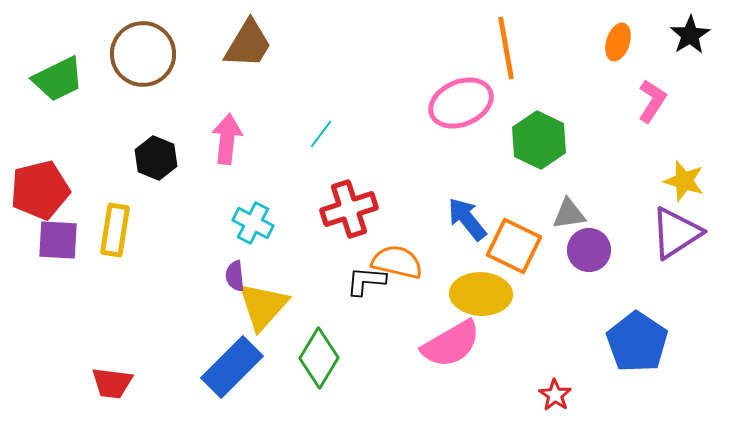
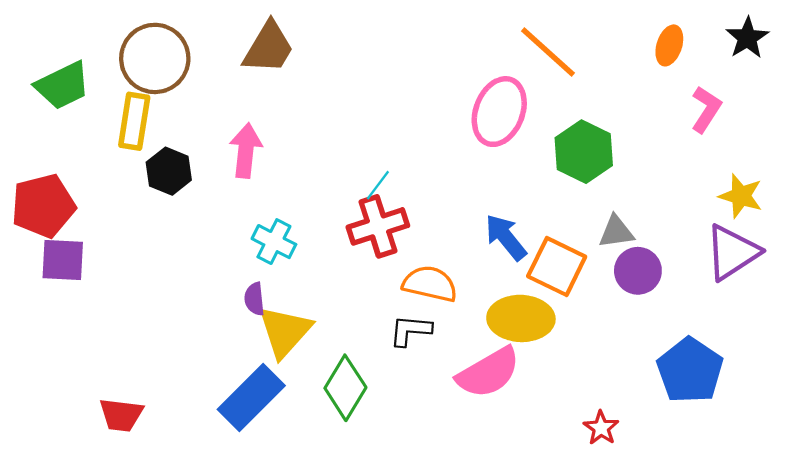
orange line: (506, 48) -> (548, 52), turned -38
pink ellipse: (461, 103) -> (499, 112), turned -46
cyan line: (321, 134) -> (378, 185), moved
yellow rectangle: (115, 230) -> (134, 121), moved
black L-shape: (366, 281) -> (410, 330), moved

